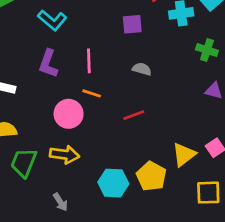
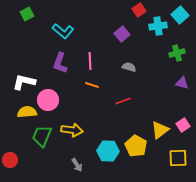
purple square: (132, 24) -> (122, 34), turned -35
green cross: (207, 50) -> (177, 53), turned -35
pink circle: (69, 114) -> (48, 100), moved
gray arrow: (60, 202) -> (77, 165), moved

